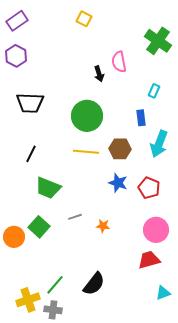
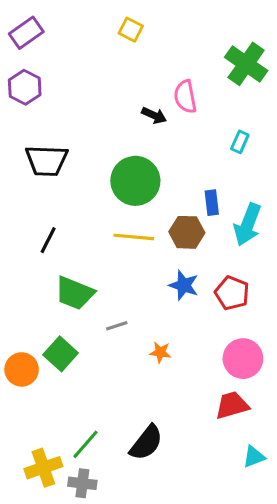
black arrow: (99, 74) -> (154, 115), turned -49
blue rectangle: (141, 118) -> (212, 203), moved
gray line: (75, 217) -> (117, 326), moved

